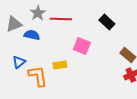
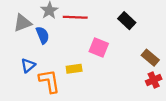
blue semicircle: (32, 35) -> (43, 35), turned 56

